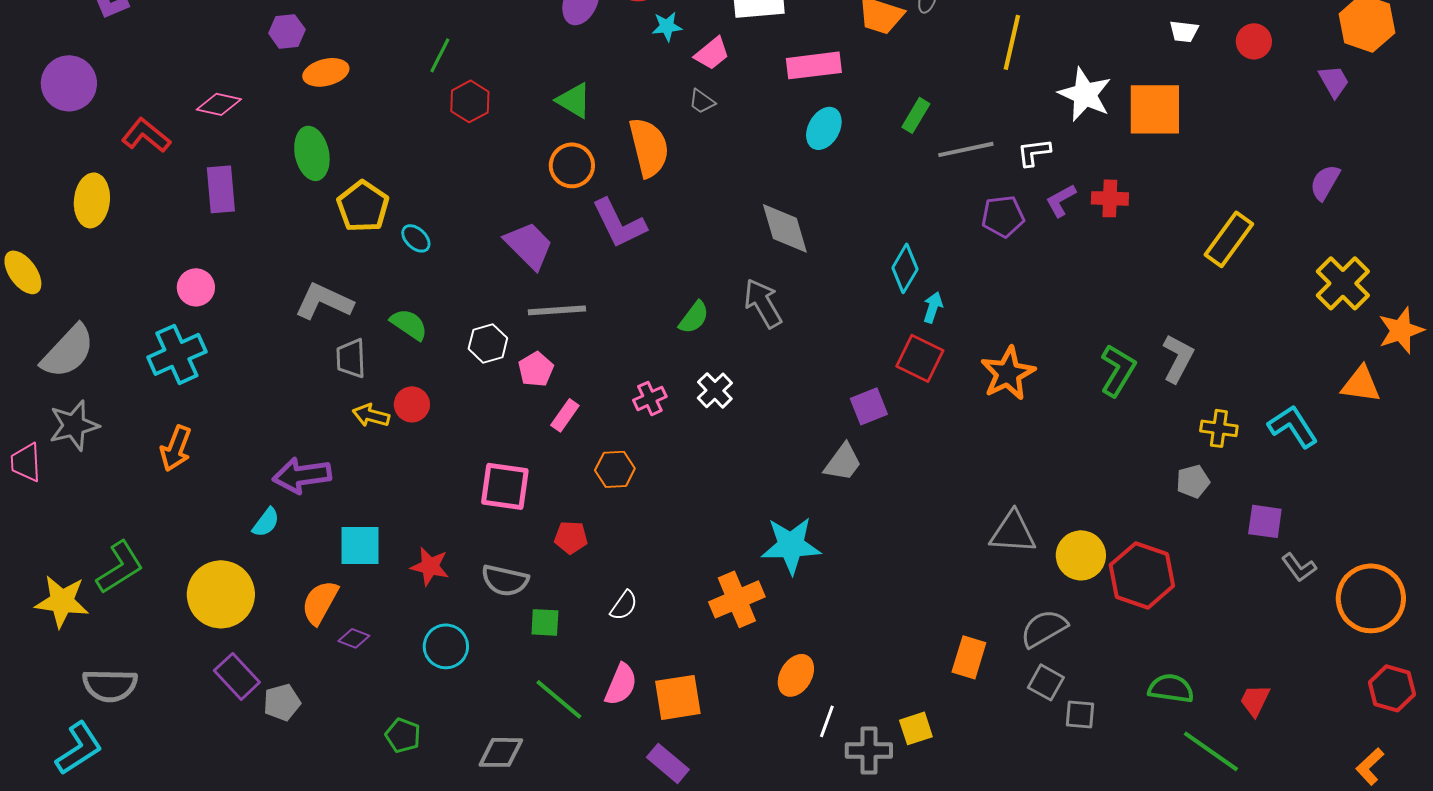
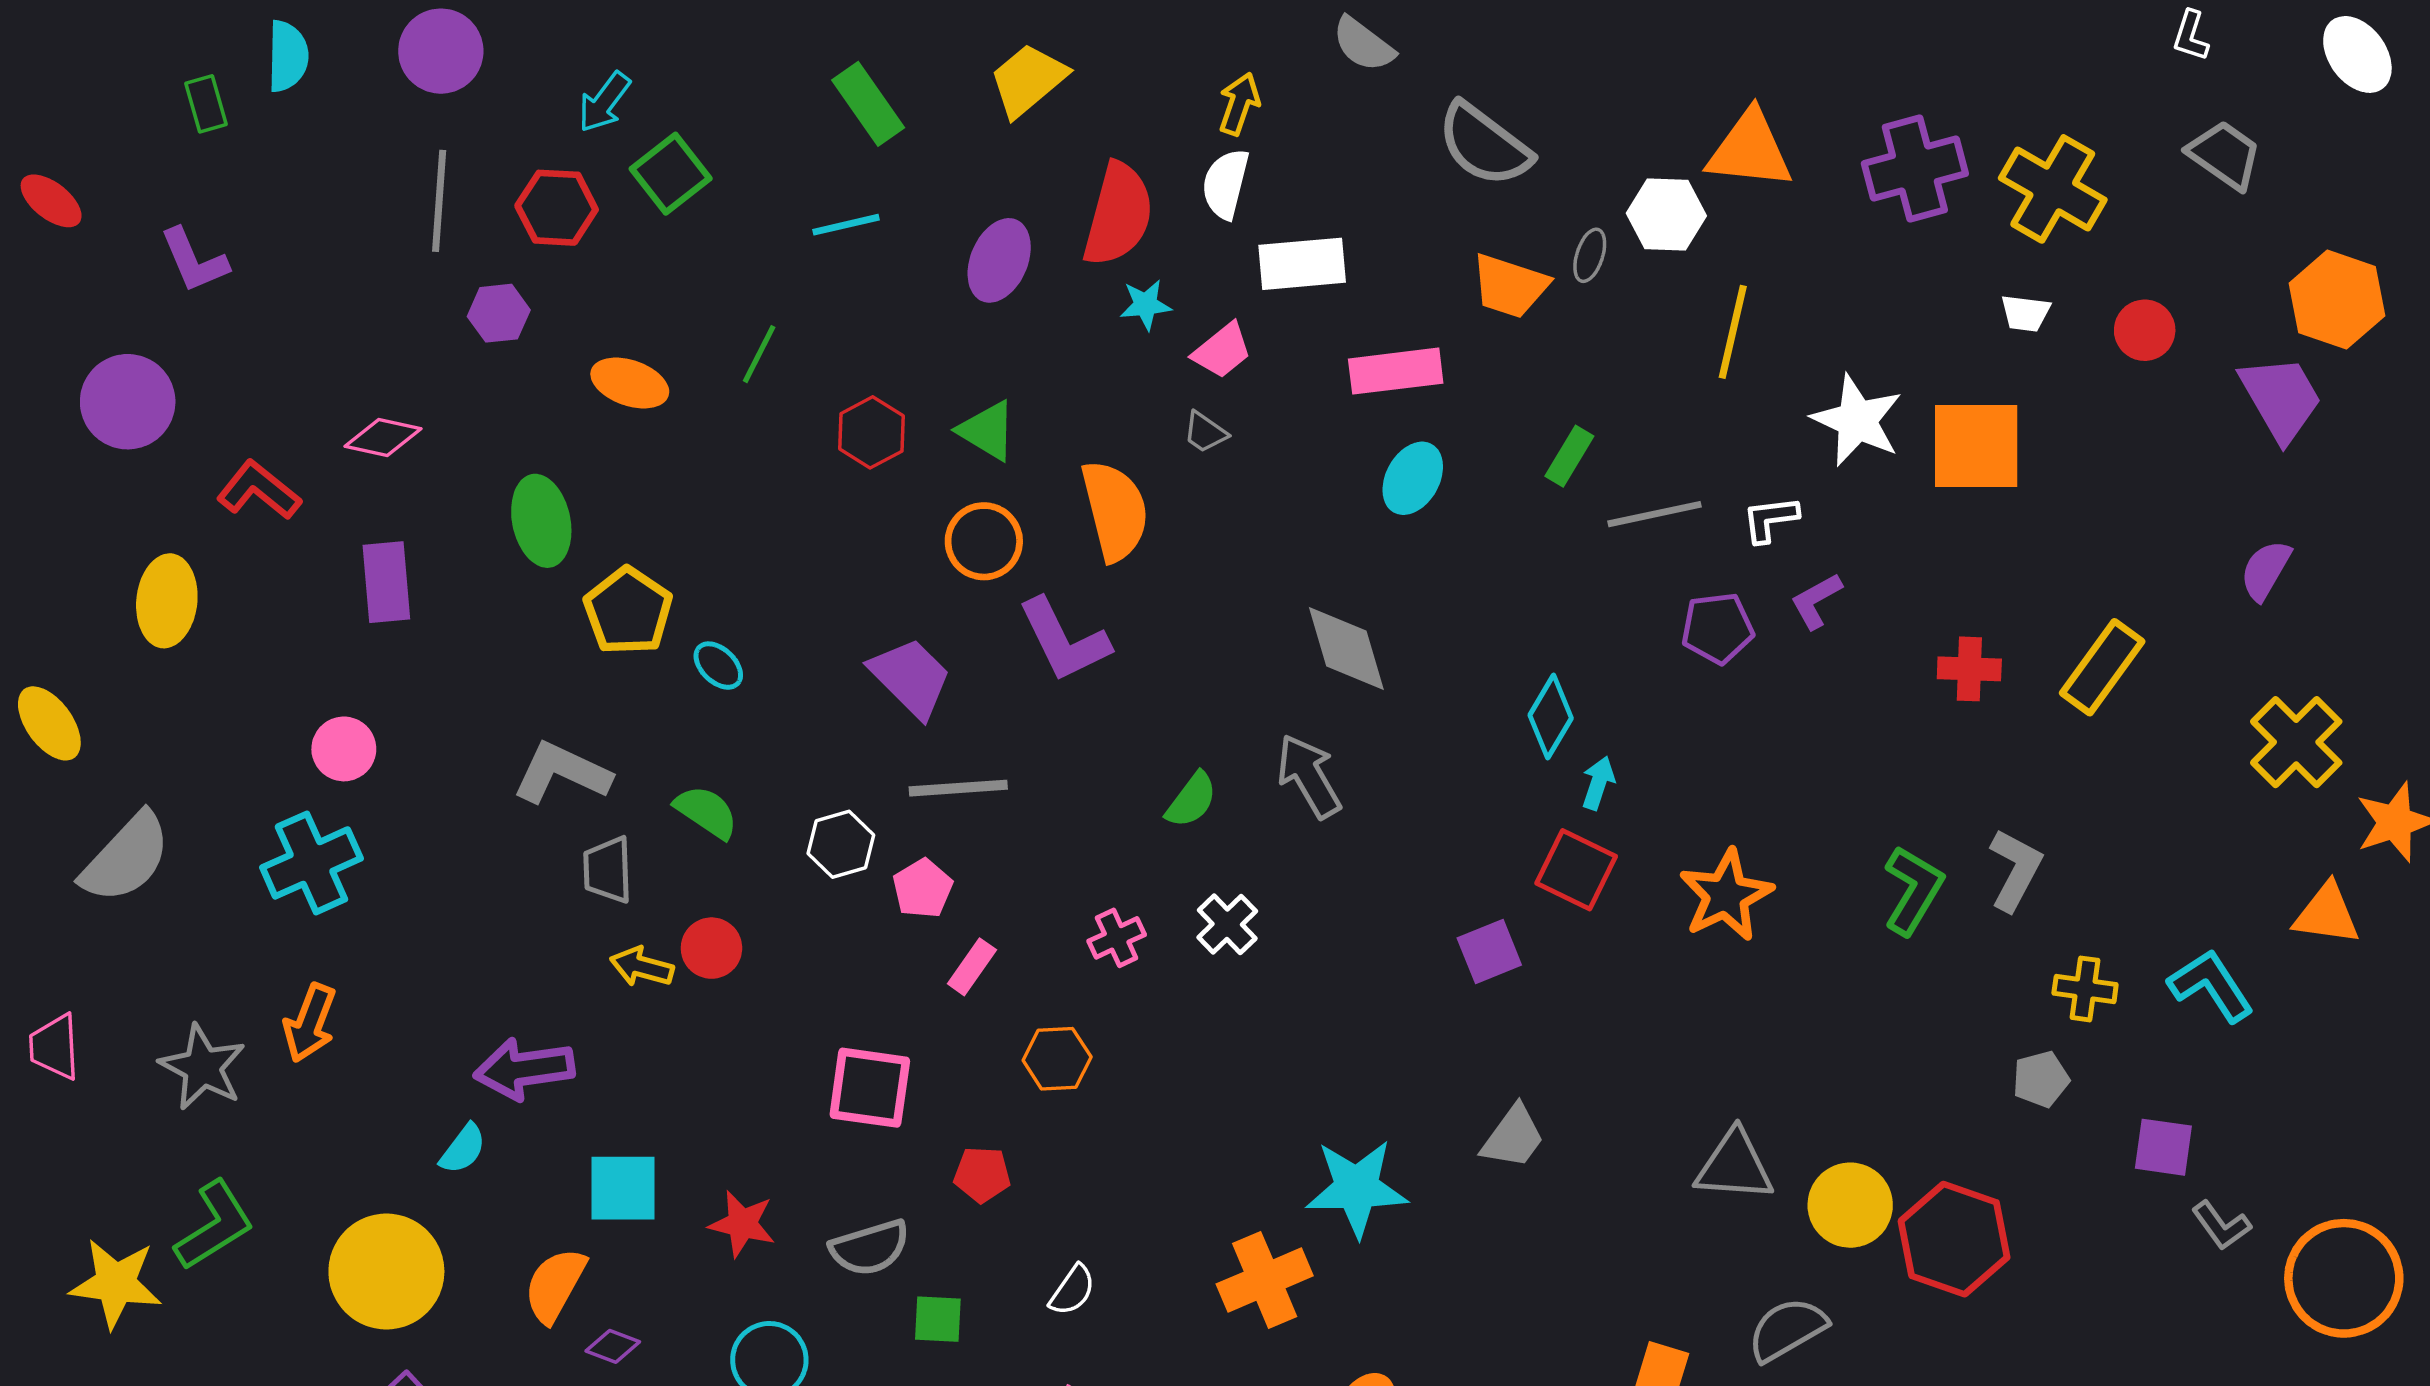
orange ellipse: (326, 72) -> (630, 383), moved, turned 33
purple trapezoid: (1334, 81) -> (2281, 398), size x1.6
red hexagon: (470, 101) -> (871, 432), moved
red cross: (1110, 198) -> (1969, 669), moved
gray star: (74, 425) -> (203, 1067), moved, turned -30
gray trapezoid: (843, 462) -> (1513, 1137), moved
gray semicircle: (505, 580) -> (870, 1248), turned -30

